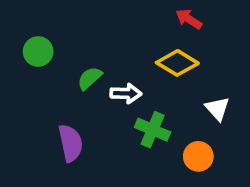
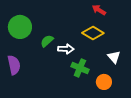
green circle: (38, 51) -> (20, 27), size x1.5
purple semicircle: (71, 143) -> (14, 65), moved

